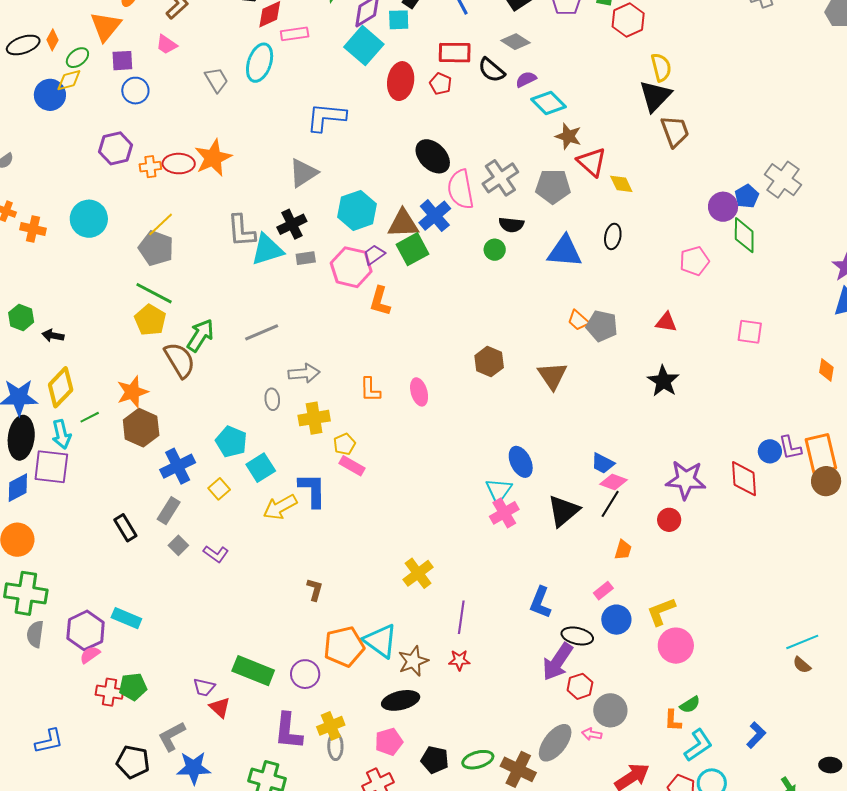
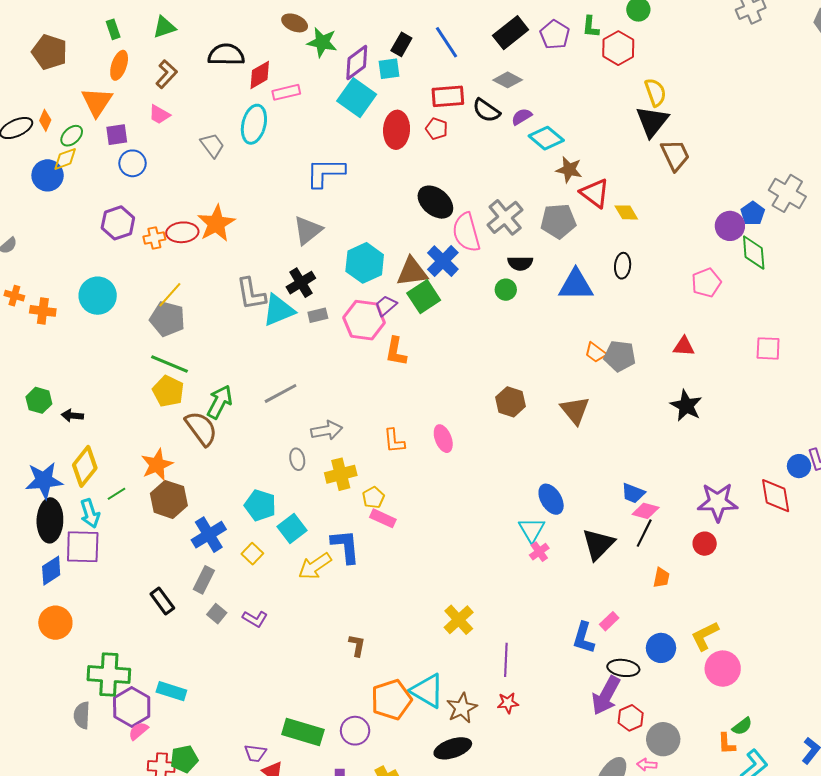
pink cross: (504, 513) -> (539, 552), size x0.7
pink rectangle: (603, 591) -> (609, 621), moved
green cross: (26, 593) -> (109, 675), moved

